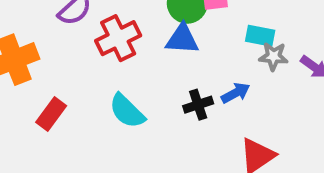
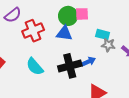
black cross: (198, 105) -> (70, 66), size x1.6

